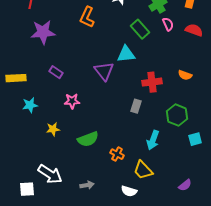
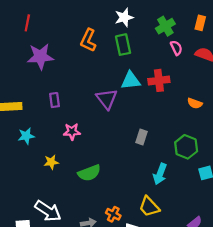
green rectangle: (140, 29) -> (123, 45), moved, turned 30
purple rectangle: (56, 72) -> (55, 100), turned 48
red cross: (152, 82) -> (159, 80), moved
orange cross: (117, 154) -> (113, 214), moved

